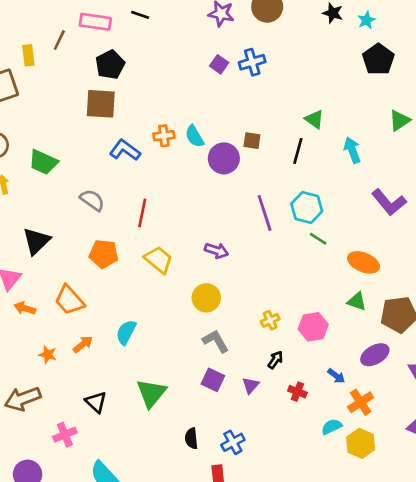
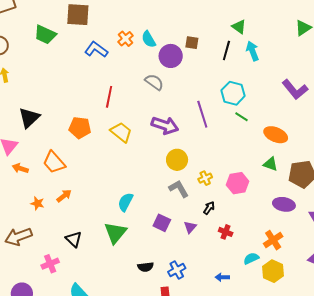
orange cross: (164, 136) -> (126, 39), turned -35
cyan arrow: (352, 150) -> (253, 51), moved
green trapezoid: (43, 162) -> (45, 35), moved
gray semicircle: (92, 200) -> (154, 82), moved
purple line: (265, 213) -> (202, 114), moved
purple arrow: (217, 251) -> (165, 125), size x1.5
yellow circle: (206, 298) -> (177, 160), moved
cyan semicircle: (126, 332) -> (125, 202), moved
gray L-shape: (216, 341) -> (179, 189), moved
purple ellipse: (375, 355) -> (284, 204), turned 40
blue arrow: (336, 376) -> (222, 277), moved, turned 144
black semicircle: (191, 438) -> (145, 267), turned -91

